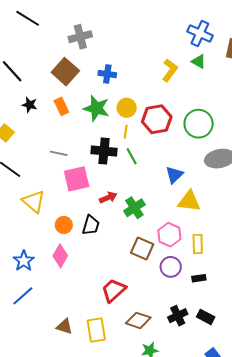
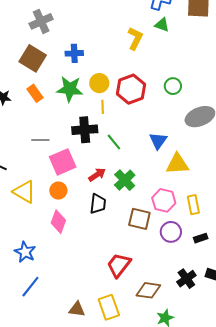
green circle: (199, 124) -> (173, 86), size x0.6
green line: (132, 156) -> (114, 142), moved
orange circle: (64, 225) -> (58, 191), moved
black trapezoid: (91, 225) -> (98, 204), moved
pink diamond: (60, 256) -> (58, 222), moved

